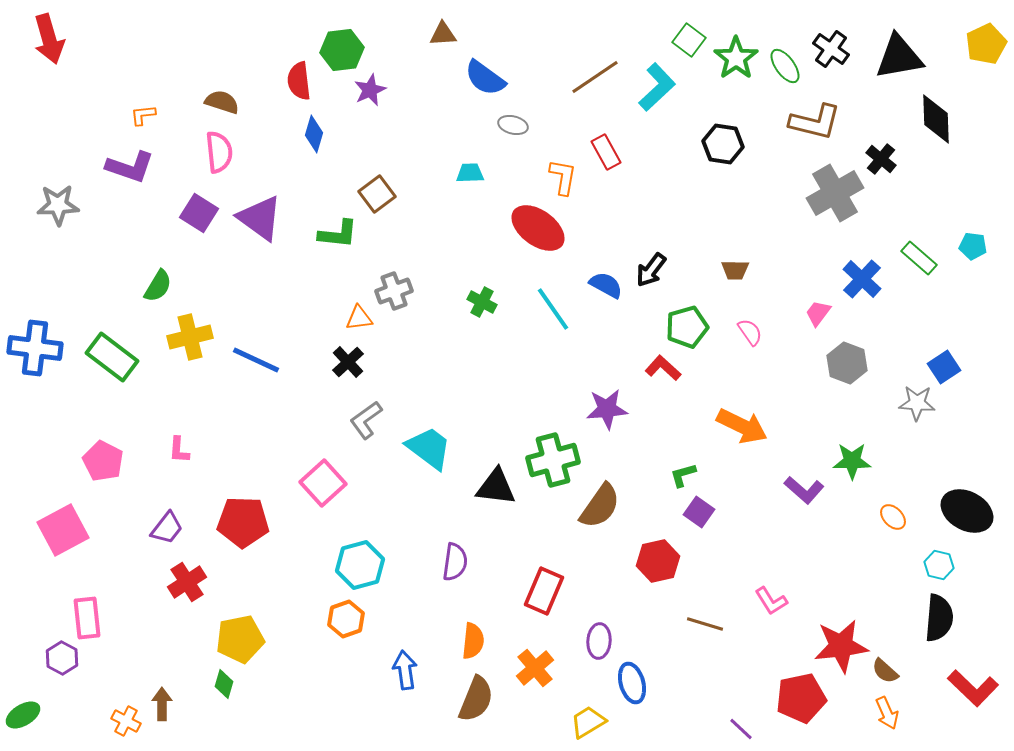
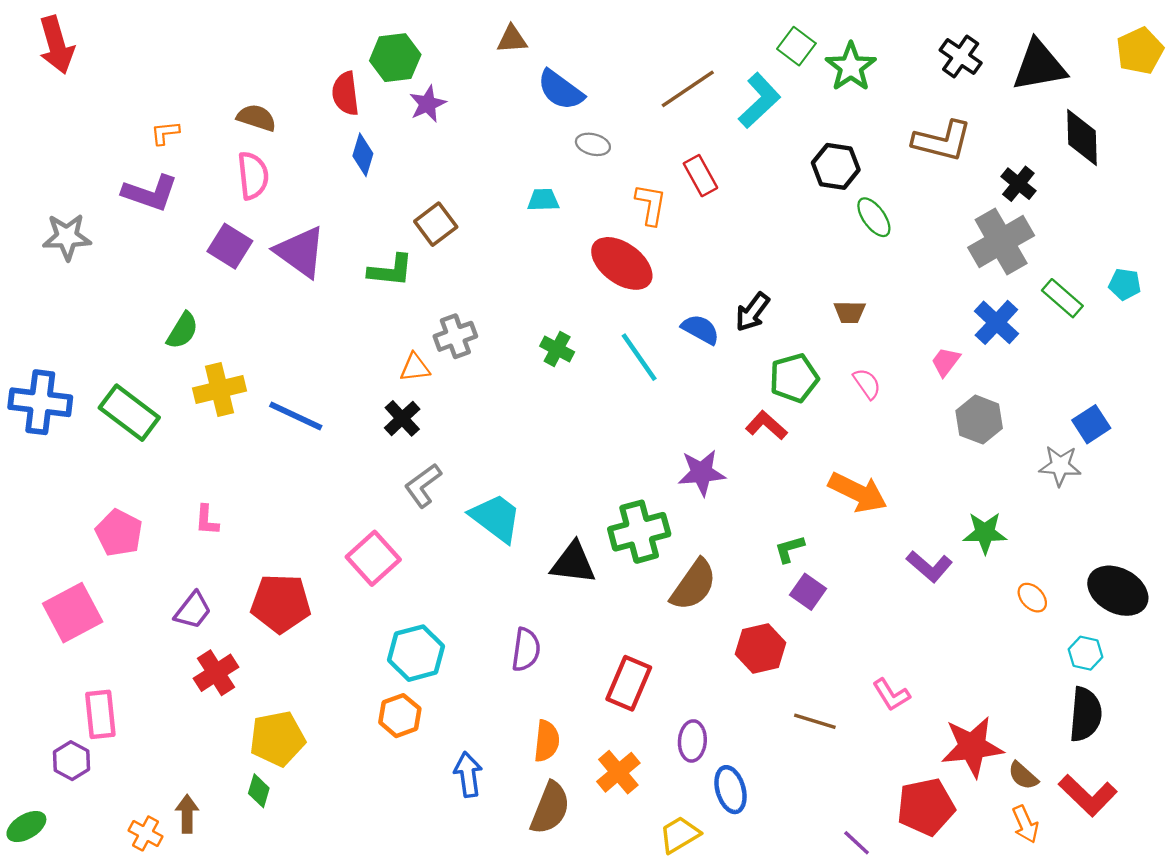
green ellipse: (785, 66) -> (874, 217), moved
gray cross: (835, 193) -> (1001, 241), moved
red L-shape: (973, 688) -> (1088, 795), moved

